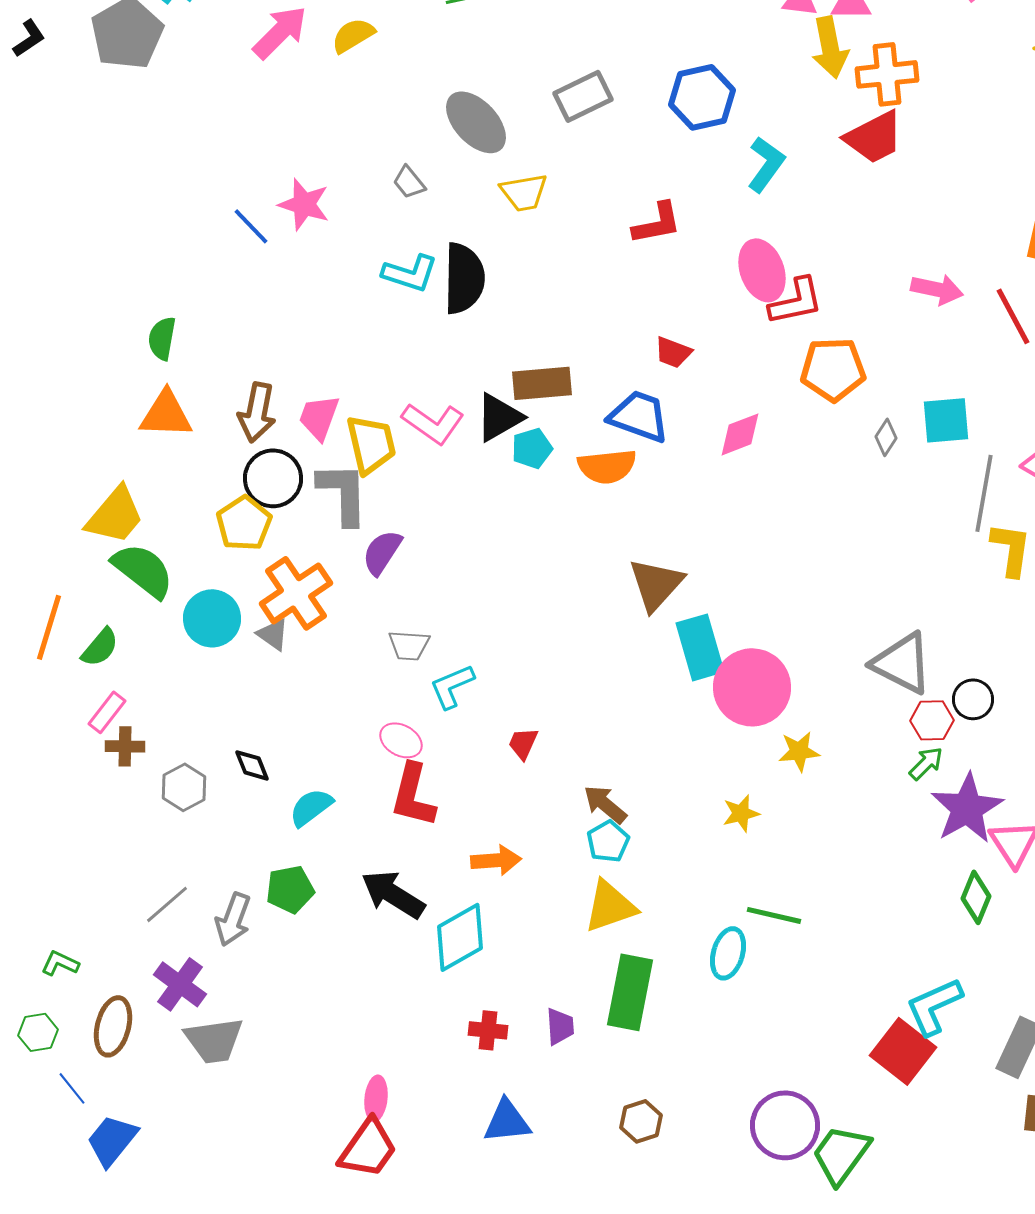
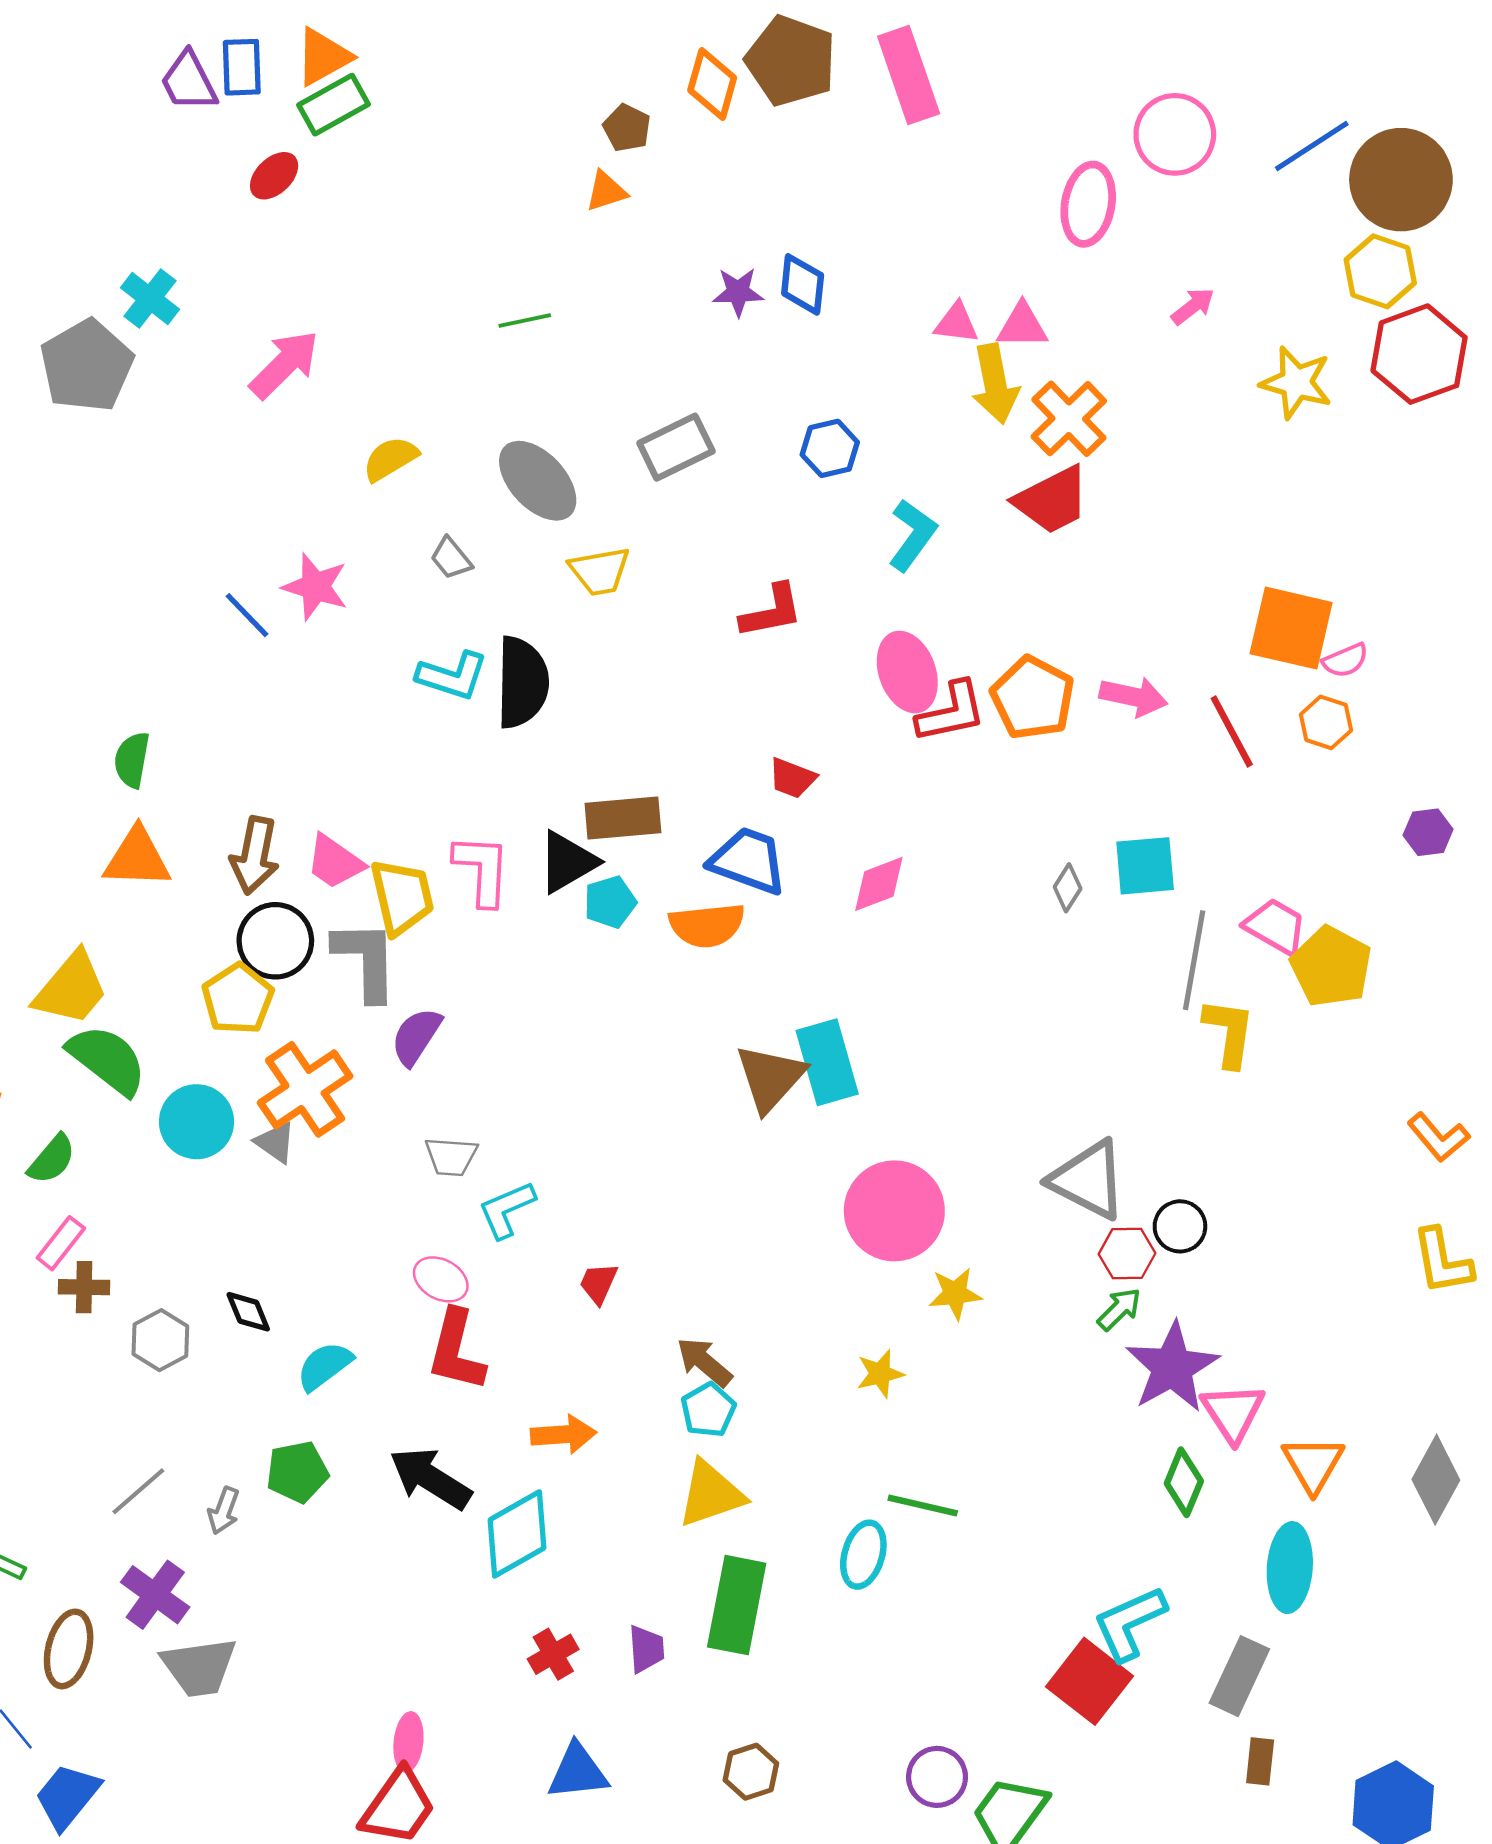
yellow semicircle: (353, 35) -> (390, 459), moved
orange cross: (887, 74) -> (1069, 419), turned -38
blue hexagon: (702, 97) -> (830, 448), size x0.7
orange pentagon: (833, 369) -> (1033, 698), moved, turned 30
pink trapezoid: (319, 417) -> (335, 862), turned -75
pink L-shape: (433, 423) -> (482, 870), turned -122
cyan rectangle: (700, 647) -> (827, 1062), moved
gray arrow: (233, 919) -> (224, 1511), size x0.7
red cross: (488, 1030) -> (553, 1654), turned -36
purple circle: (785, 1125) -> (937, 1777), size x0.7

